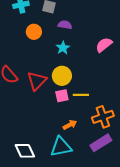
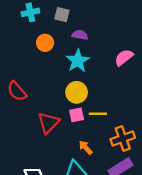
cyan star: (63, 48) -> (78, 61), size x1.5
red triangle: (37, 81) -> (48, 123), moved
orange arrow: (70, 125) -> (86, 148), turned -104

